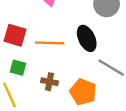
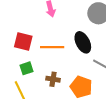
green square: (18, 68) -> (27, 68), turned -32

